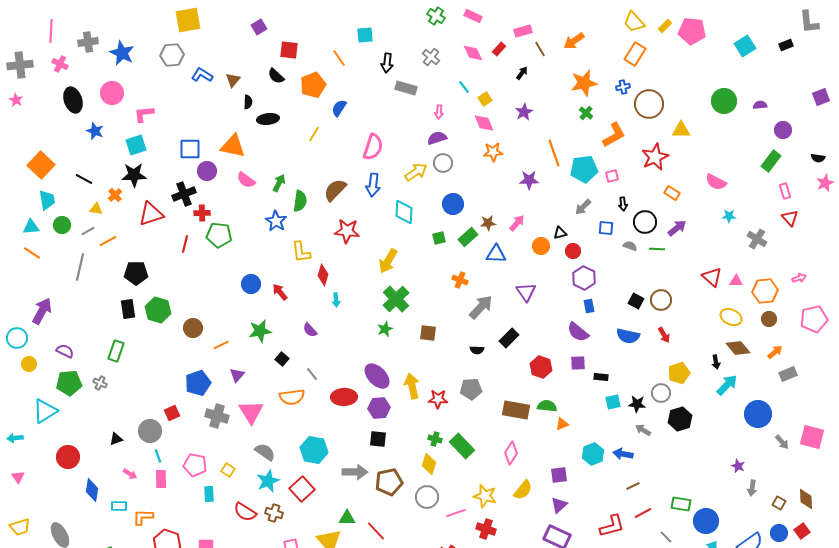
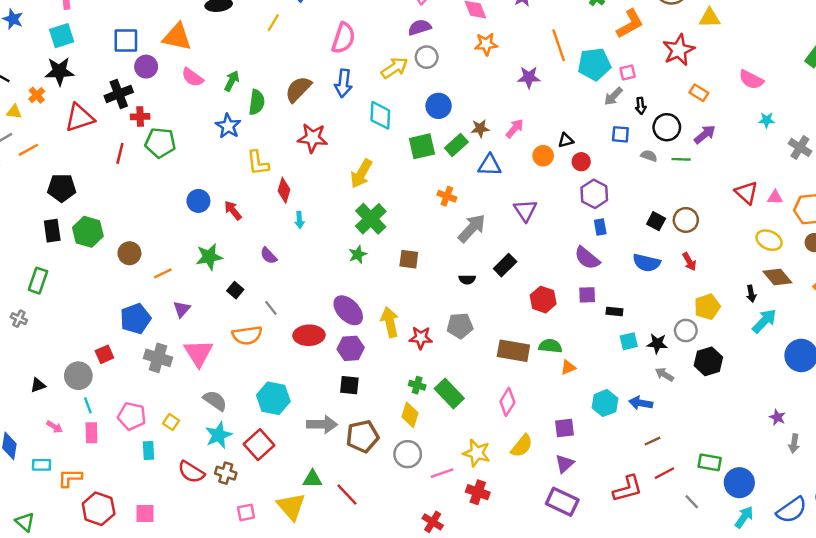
gray arrow: (583, 207) -> (613, 96), moved
green square: (439, 238) -> (422, 146), size x1.6

